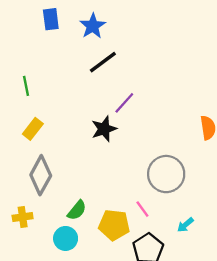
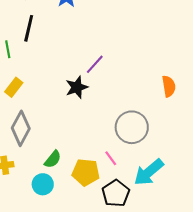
black line: (103, 62) -> (29, 28), moved, turned -40
cyan arrow: (185, 225) -> (149, 172), size x2.0

